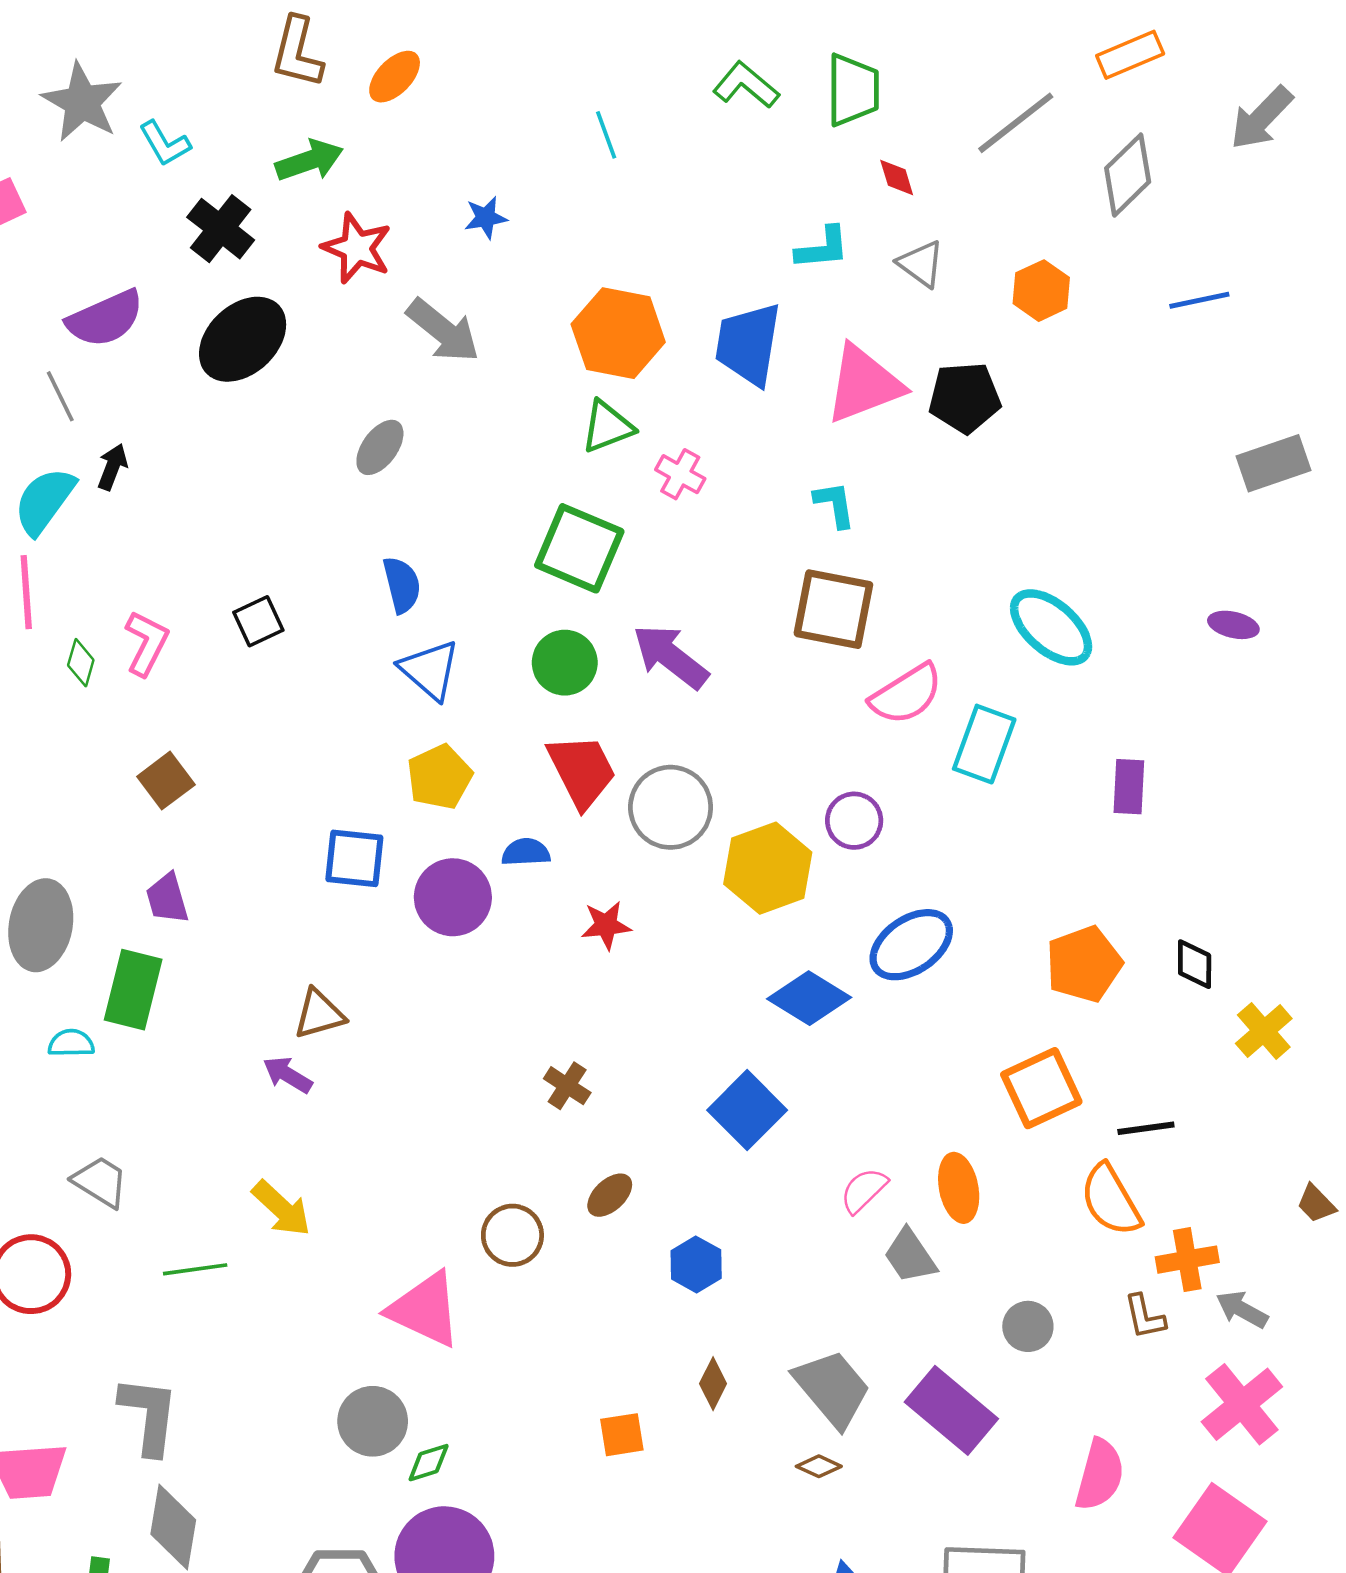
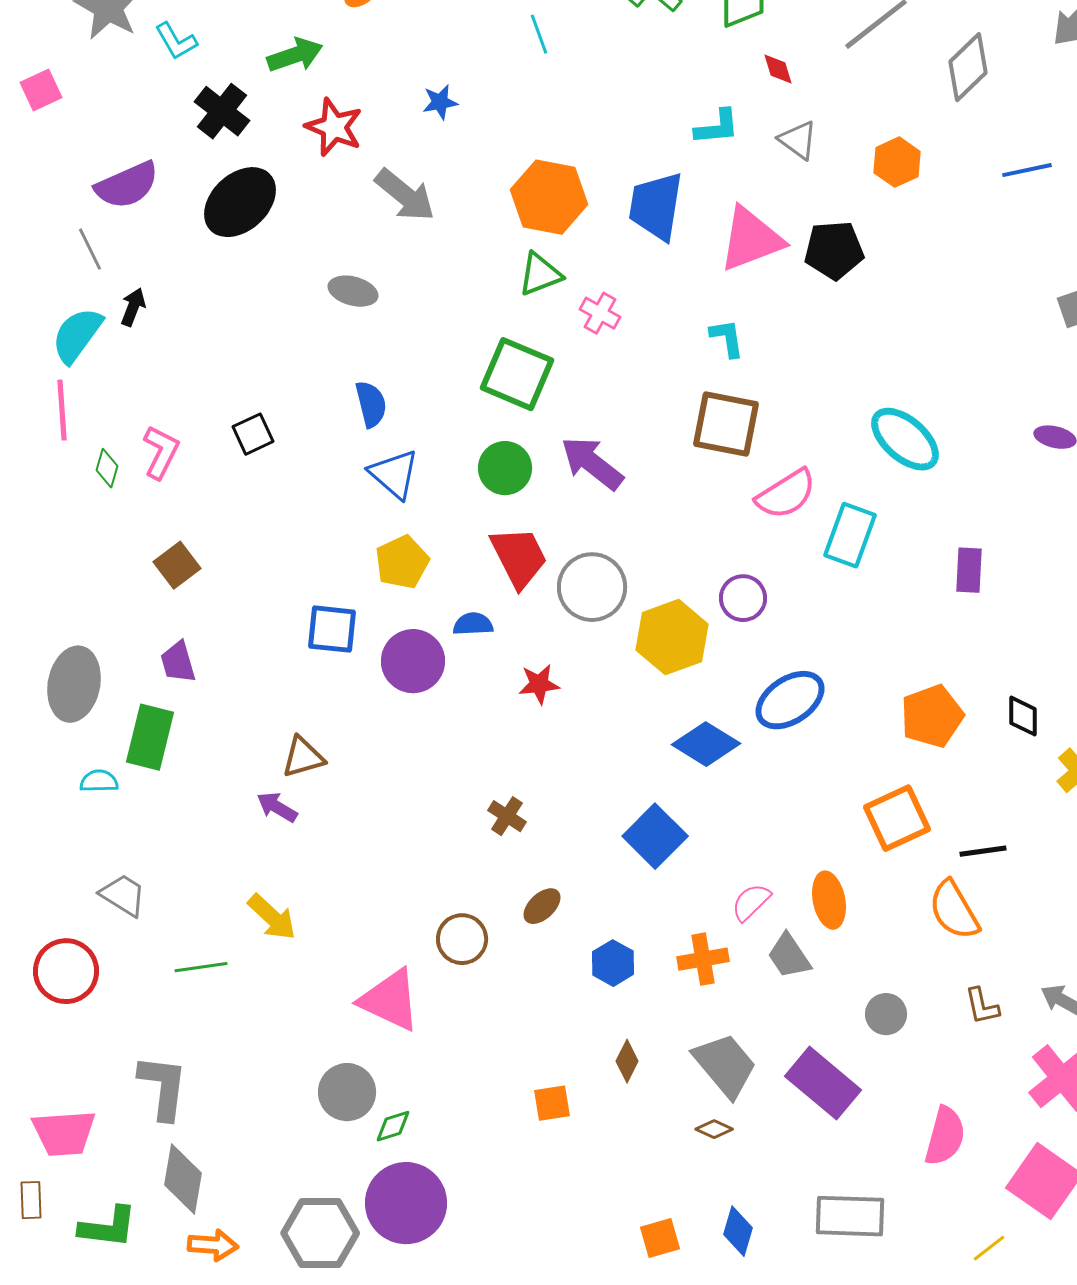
gray ellipse: (380, 447) -> (353, 291), turned 69
orange cross: (1187, 1260) -> (703, 959), moved

